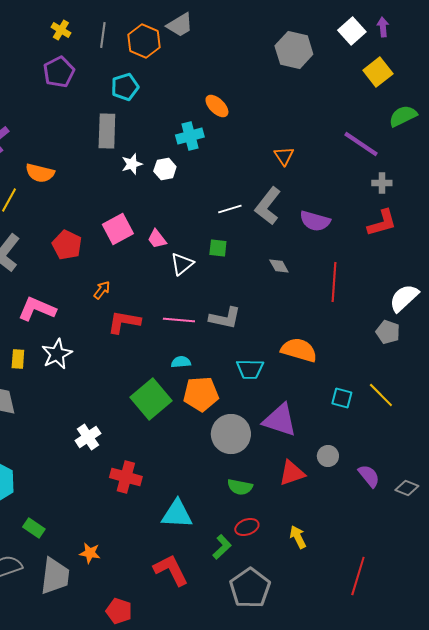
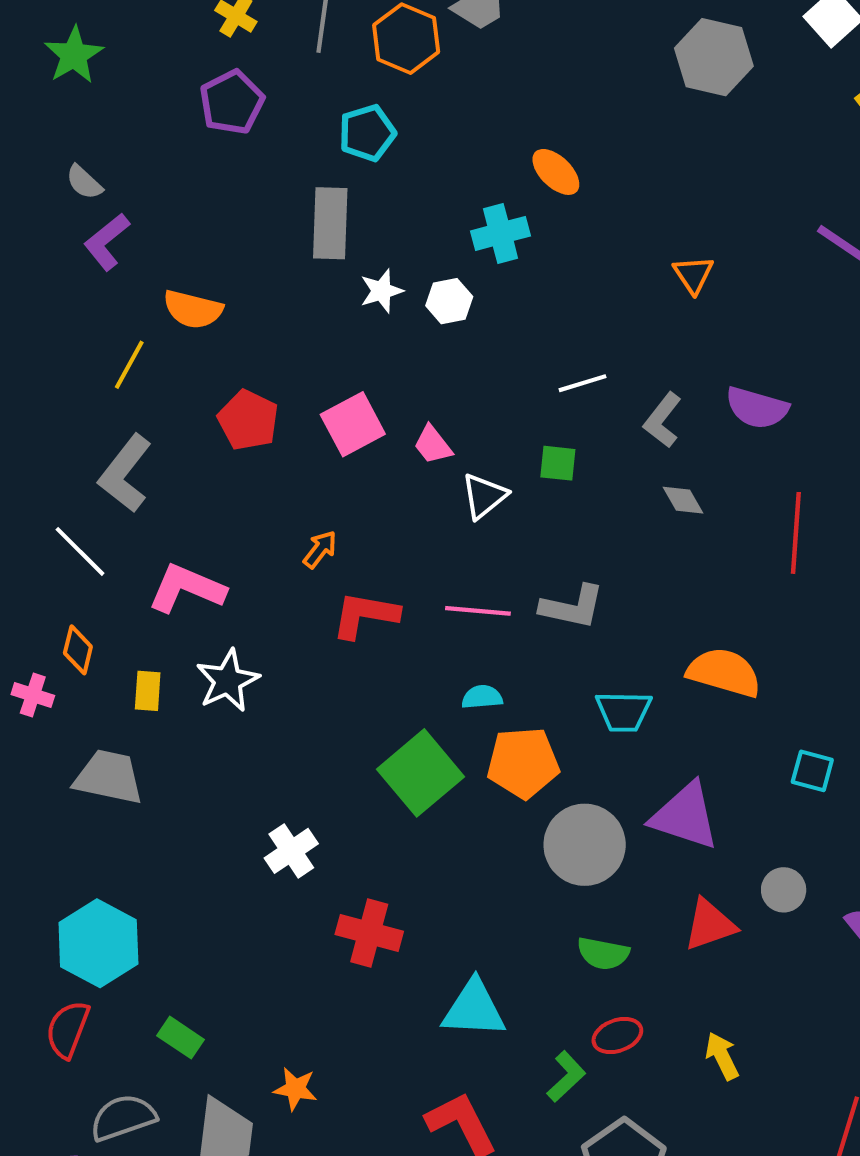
gray L-shape: (268, 206) -> (663, 420), moved, size x0.7
red pentagon: (67, 245) -> (248, 420), moved

